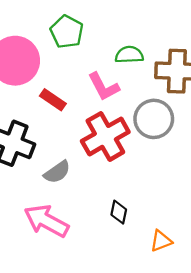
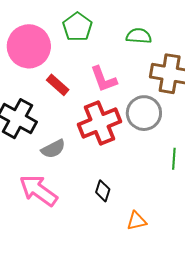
green semicircle: (129, 55) -> (139, 36), moved

